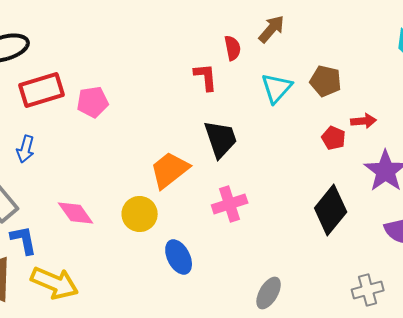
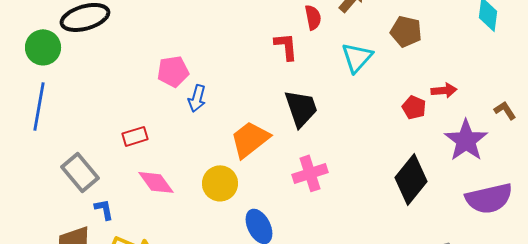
brown pentagon: (326, 81) -> (406, 31), moved
red rectangle: (42, 90) -> (135, 136), moved, size x0.6
blue arrow: (26, 149) -> (197, 98), moved
blue L-shape: (24, 240) -> (104, 209), size x0.7

